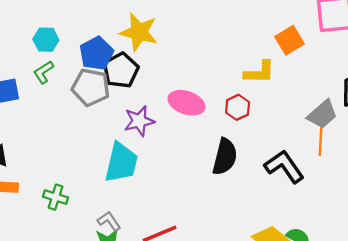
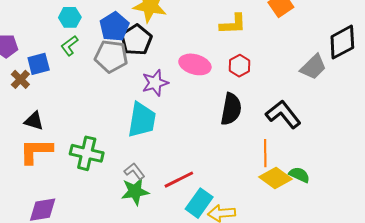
yellow L-shape: (259, 72) -> (233, 24), moved
orange line: (321, 140) -> (265, 153), moved
green cross: (56, 197) -> (87, 153), size x1.5

